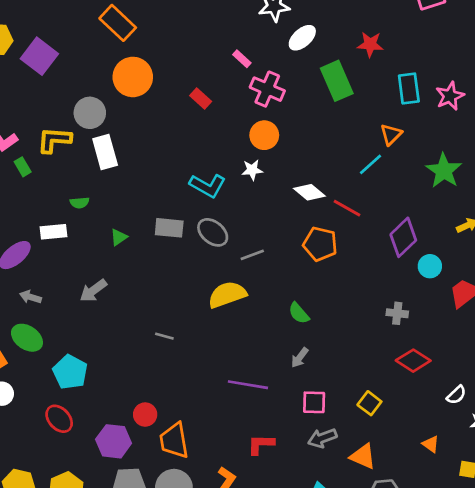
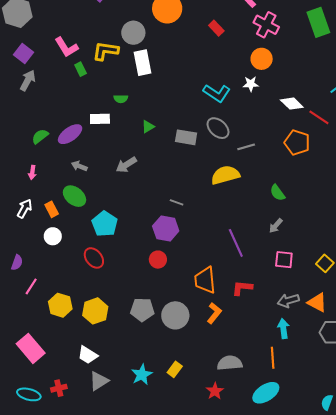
gray rectangle: (169, 228) -> (186, 137), moved
purple line: (248, 385) -> (236, 243), turned 52
gray arrow: (322, 438) -> (288, 301), moved
purple hexagon: (114, 441) -> (166, 228), moved
orange trapezoid: (174, 441) -> (205, 280), moved

